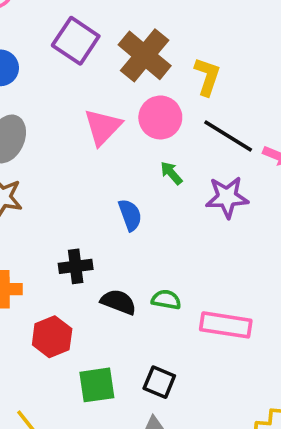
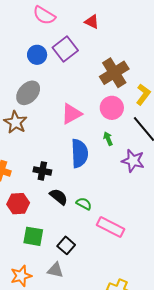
purple square: (76, 41) -> (65, 49), moved
pink triangle: (103, 127) -> (71, 114), moved
blue semicircle: (130, 215) -> (79, 153), size x1.6

